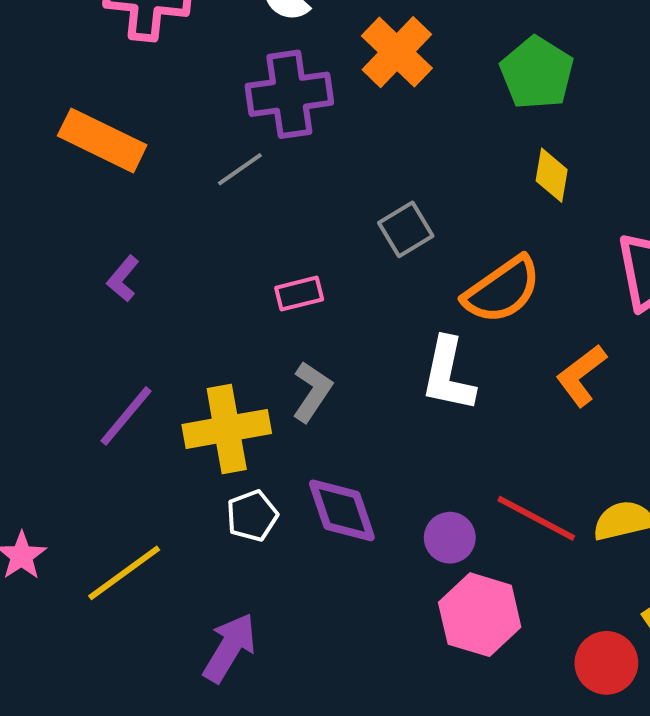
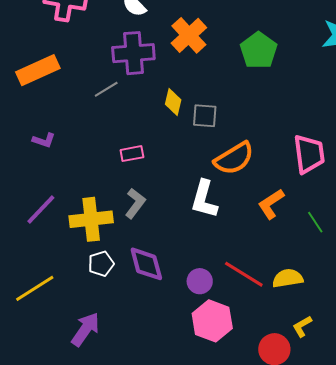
orange rectangle: (102, 140) -> (38, 70), turned -54
yellow diamond: (552, 175) -> (173, 102), moved
gray square: (406, 229) -> (205, 116), moved, turned 32
purple L-shape: (123, 279) -> (44, 140), turned -115

